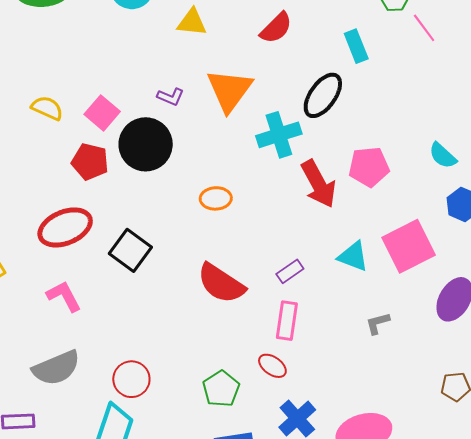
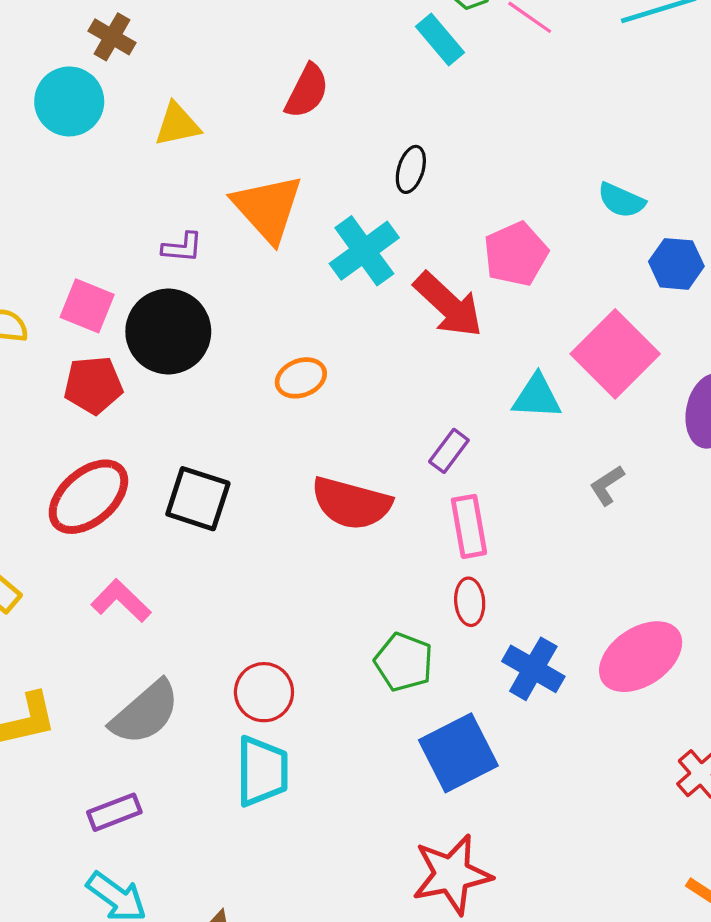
cyan rectangle: (356, 46) -> (440, 40), moved
black ellipse: (323, 95) -> (411, 169), size x0.6
red ellipse: (272, 366) -> (470, 602), turned 68

